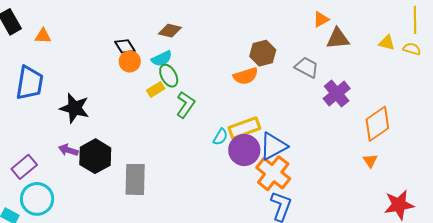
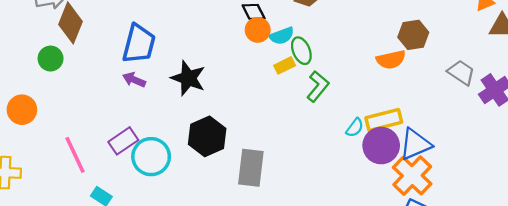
cyan semicircle: (162, 59) -> (282, 36), moved
gray trapezoid: (307, 67) -> (461, 73), moved
purple arrow: (68, 150) -> (134, 80), moved
cyan circle: (37, 199) -> (151, 157), moved

